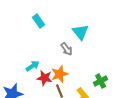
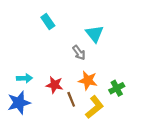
cyan arrow: (33, 66) -> (24, 78), moved, turned 32
orange star: (60, 74) -> (88, 80), moved, turned 30

